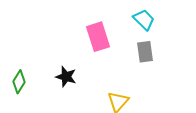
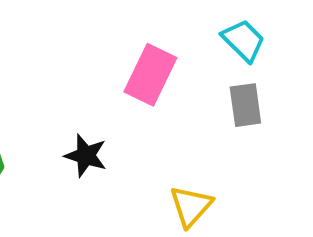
pink rectangle: (98, 37) -> (150, 75), turned 44

